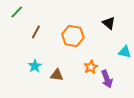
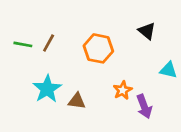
green line: (17, 12) -> (23, 44), moved, turned 56
cyan star: (35, 66) -> (47, 89), size x1.5

